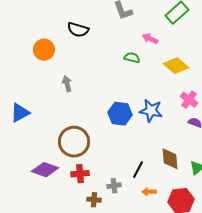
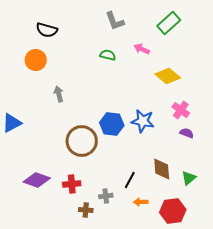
black semicircle: (78, 30) -> (47, 30), moved
green semicircle: (132, 58) -> (108, 55), moved
brown circle: (74, 142) -> (82, 141), moved

